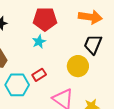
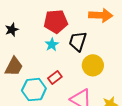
black trapezoid: (93, 44) -> (78, 41), moved

